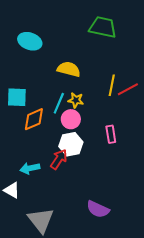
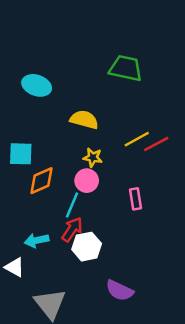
yellow line: (112, 85) -> (137, 139), turned 50
cyan line: (59, 103) -> (72, 205), moved
white hexagon: (71, 144) -> (87, 247), moved

